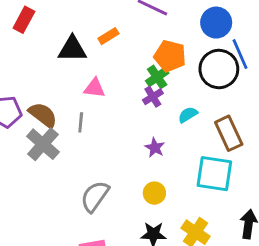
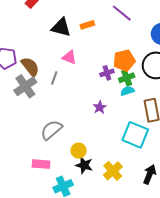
orange pentagon: (170, 56) -> (124, 60), moved, turned 30
green cross: (157, 77) -> (127, 78), moved
yellow circle: (154, 193) -> (79, 151), moved

